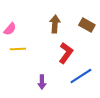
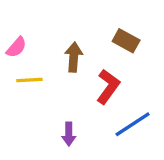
brown arrow: (55, 24) -> (74, 57), moved
brown rectangle: (87, 25) -> (126, 41), moved

